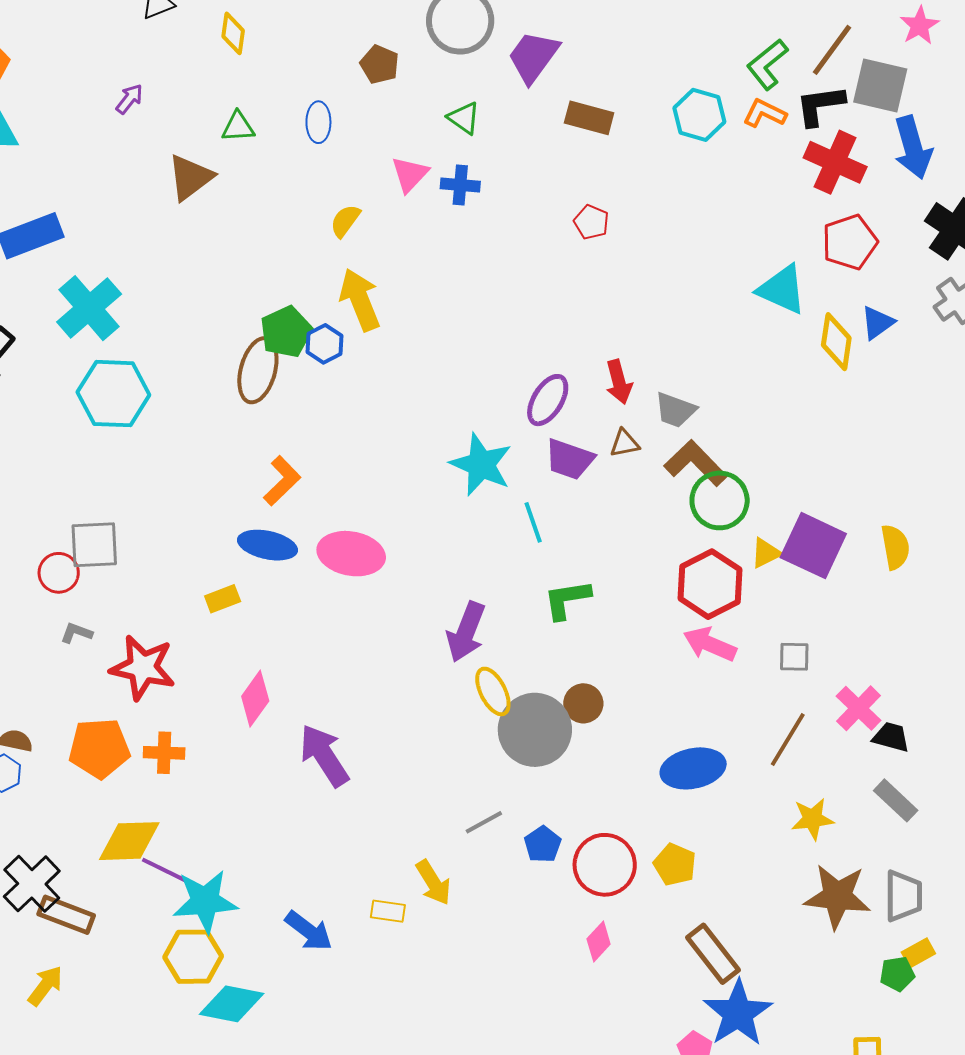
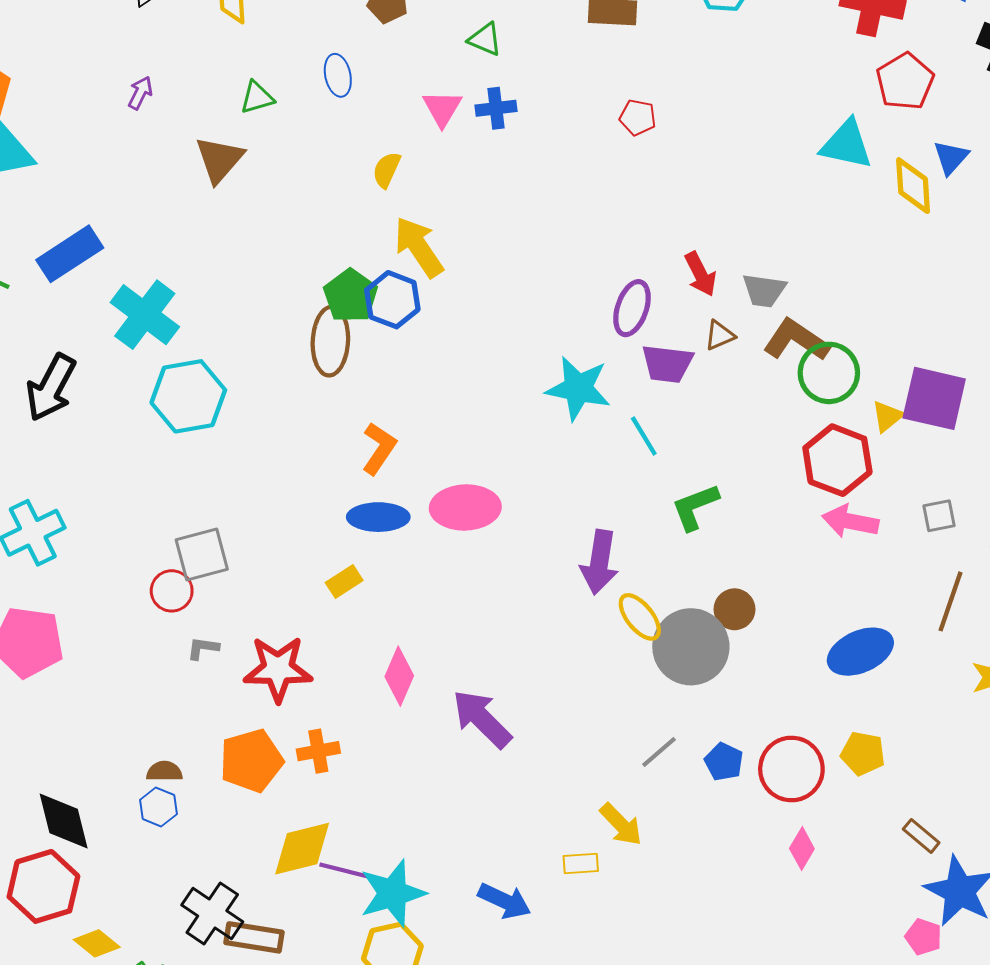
blue hexagon: (324, 344) -> (392, 300), size x1.4
brown rectangle: (713, 954) -> (921, 836), size x0.6

